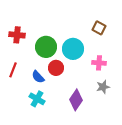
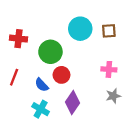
brown square: (99, 28) -> (109, 31), turned -32
cyan circle: (73, 49) -> (80, 29), moved
purple diamond: (76, 100) -> (73, 102), moved

